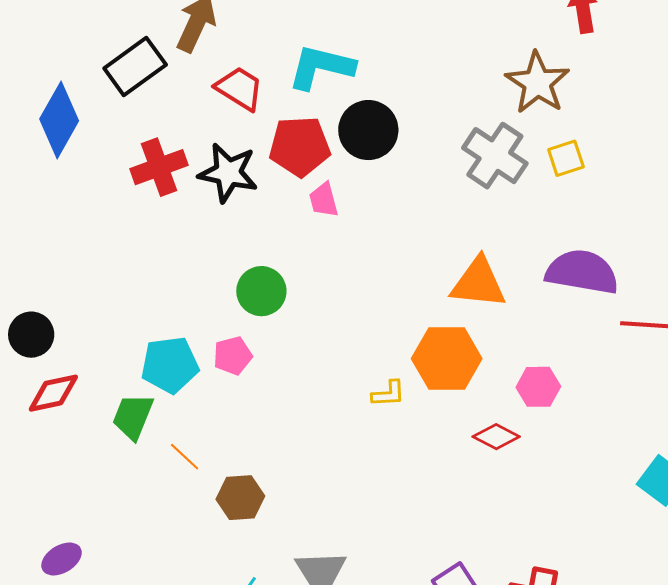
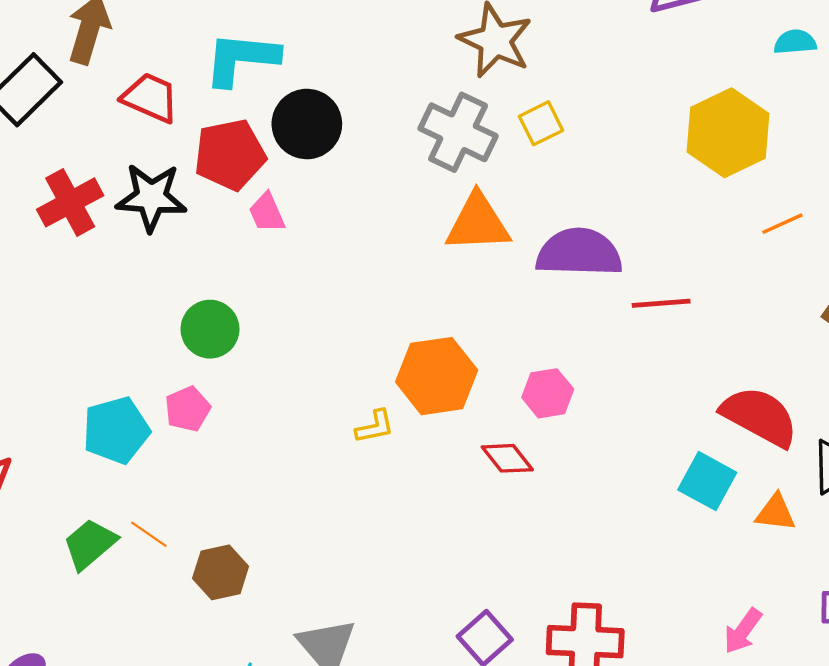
orange triangle: (478, 283) -> (478, 223), moved
green trapezoid: (133, 417) -> (90, 544), moved, turned 36
red diamond: (496, 437) -> (507, 458), turned 33

